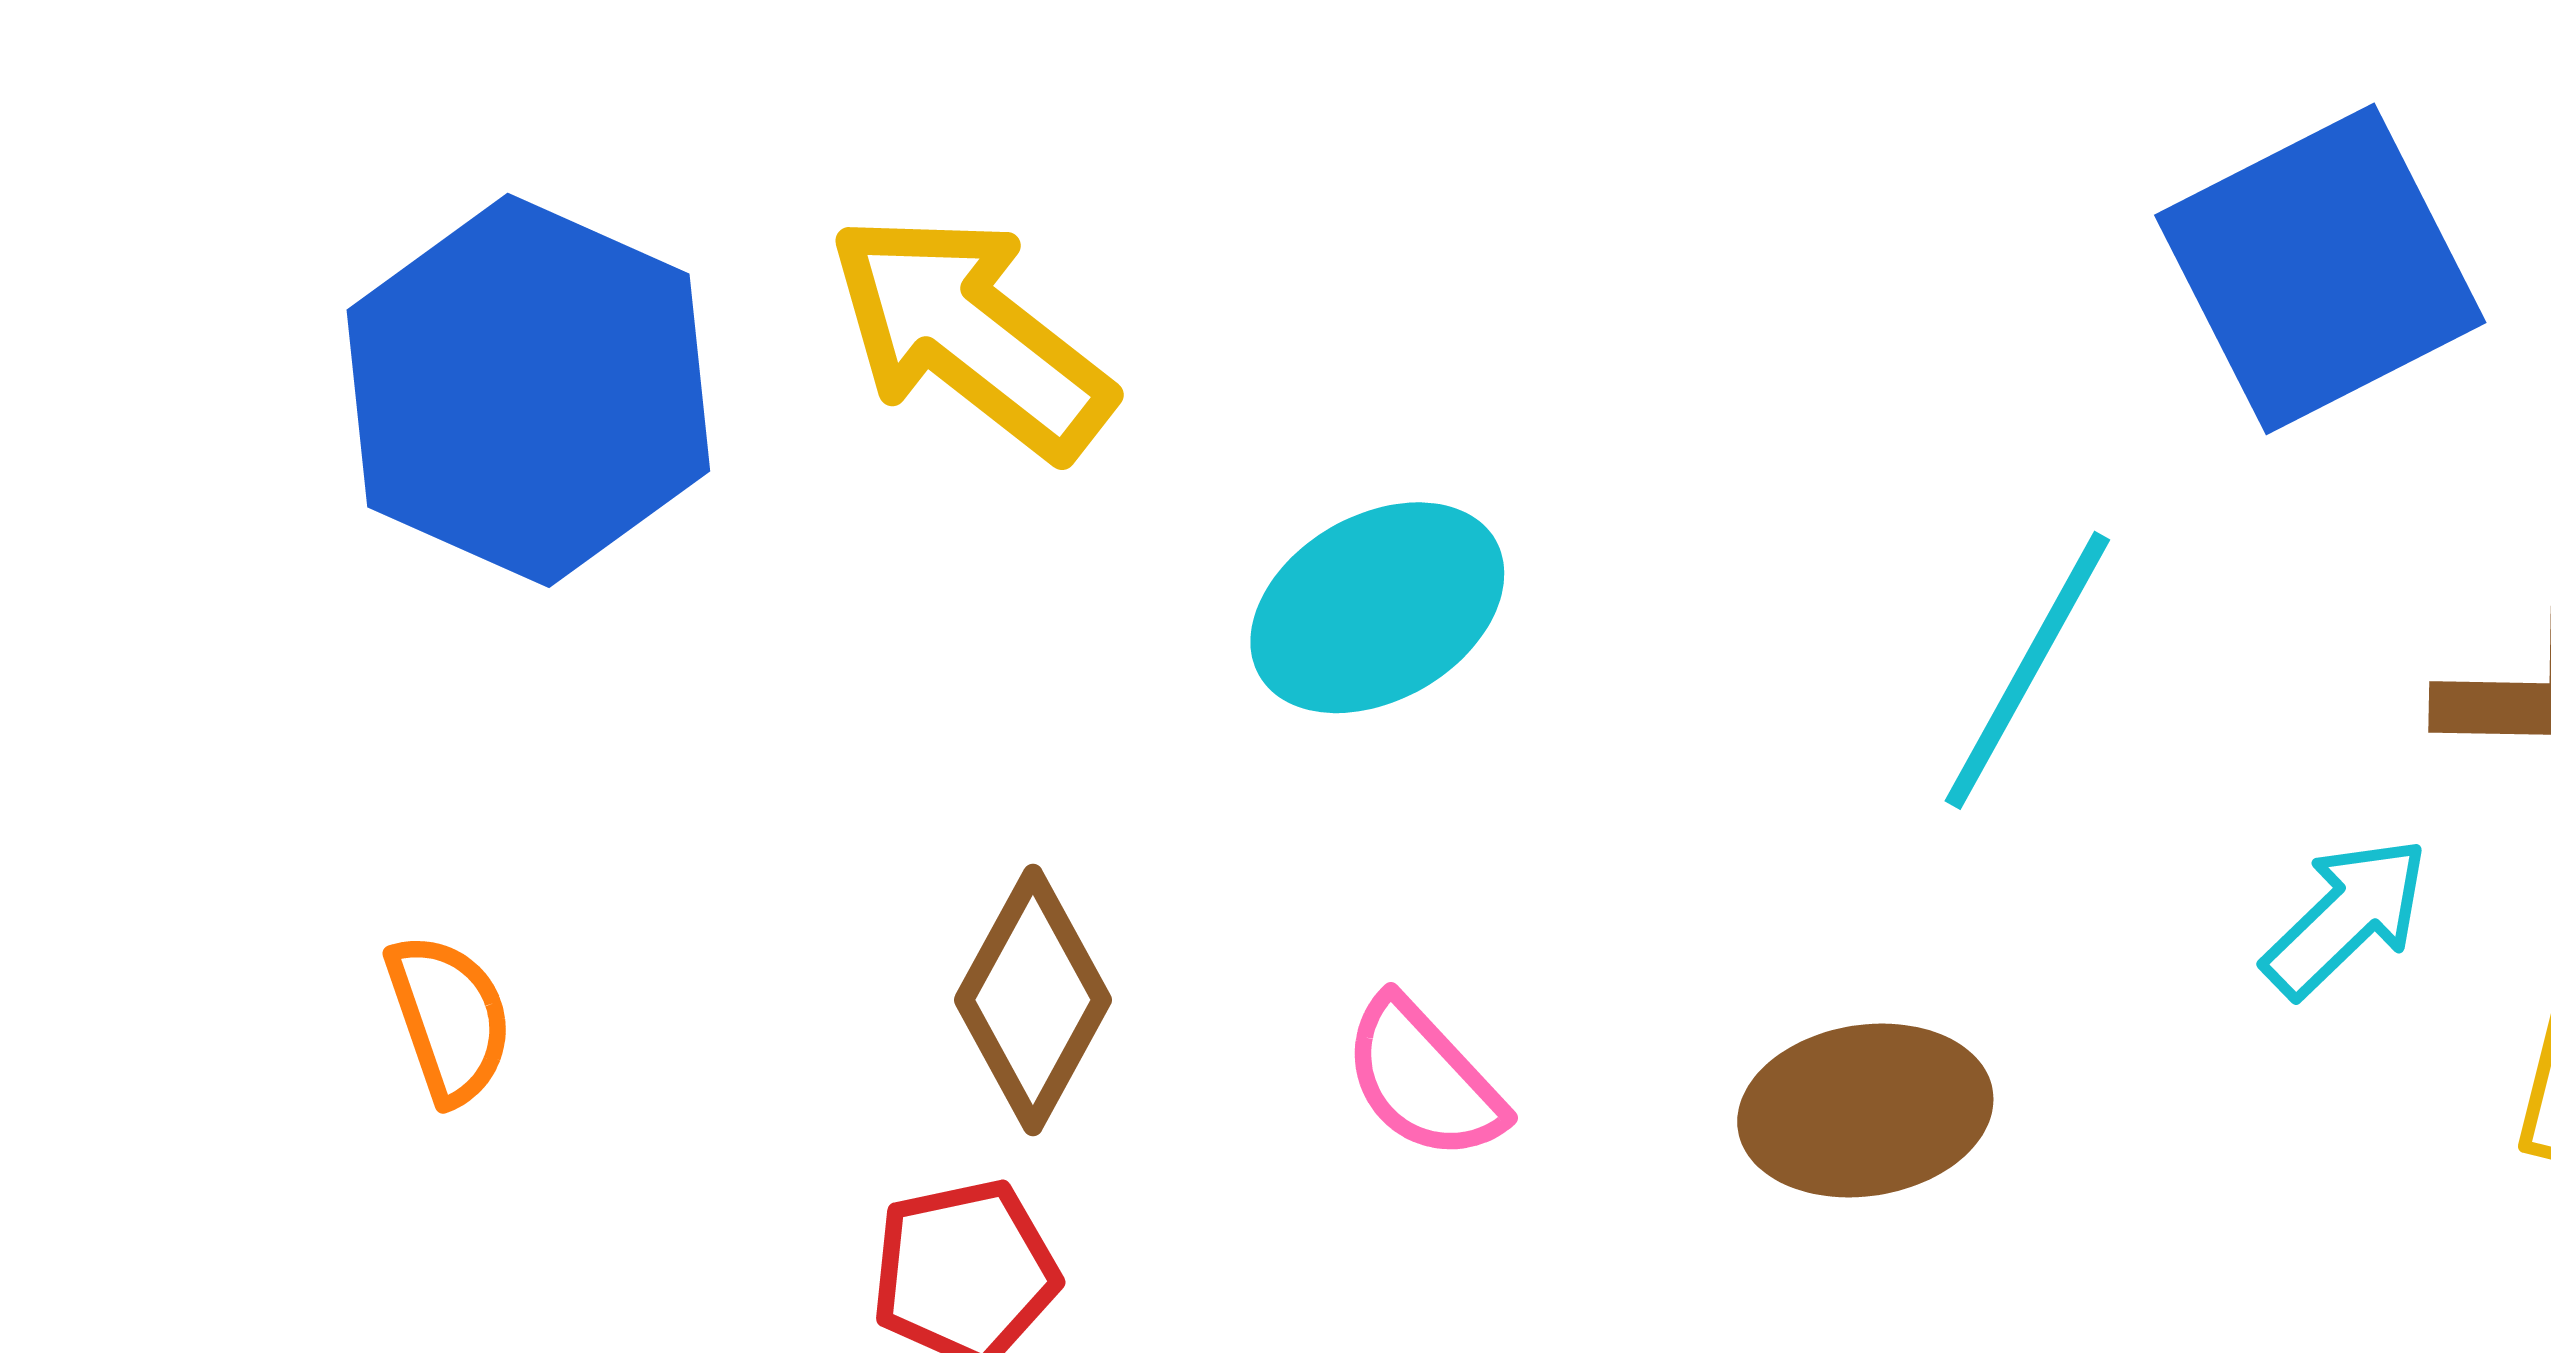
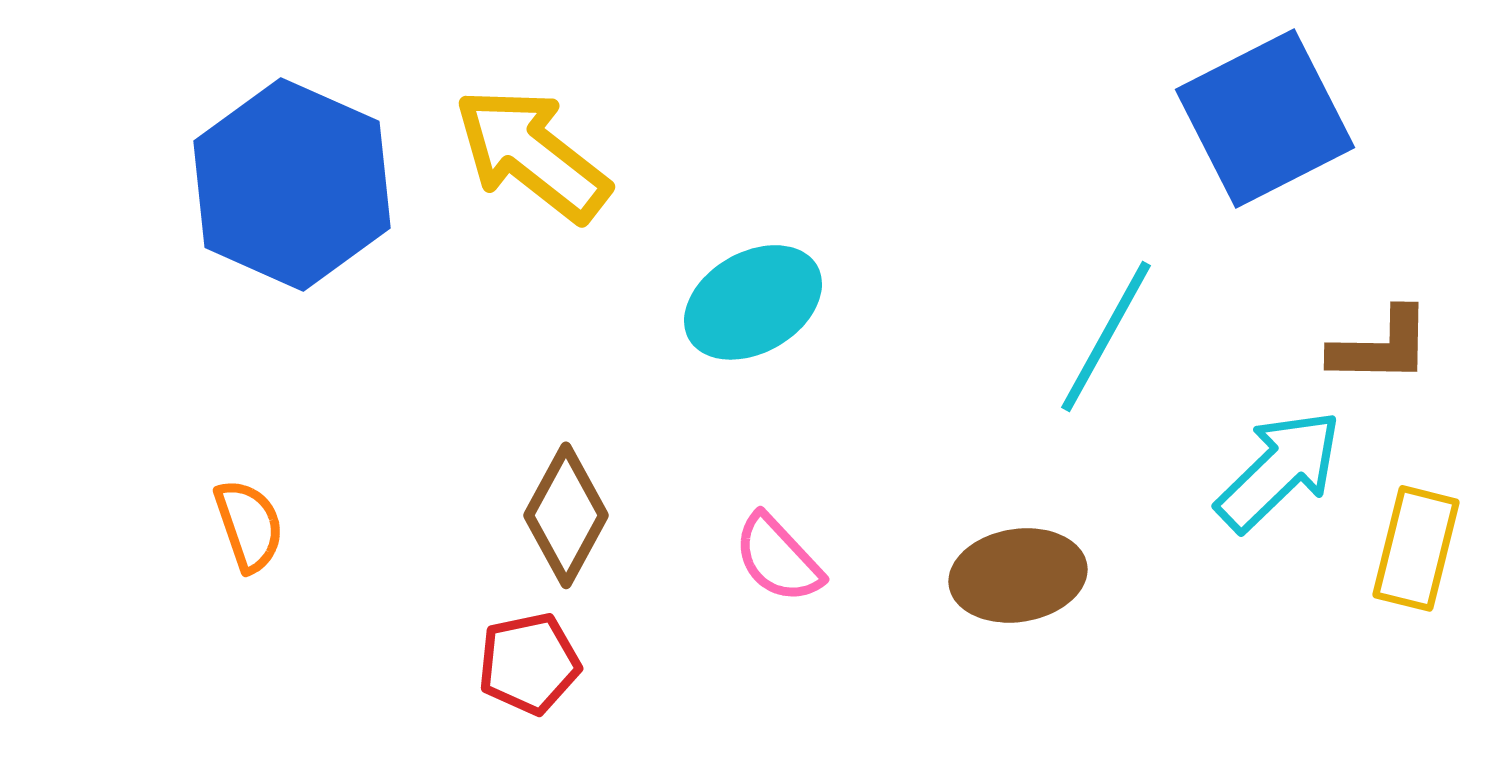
cyan arrow: (2346, 917) -> (1279, 470), size x1.4

